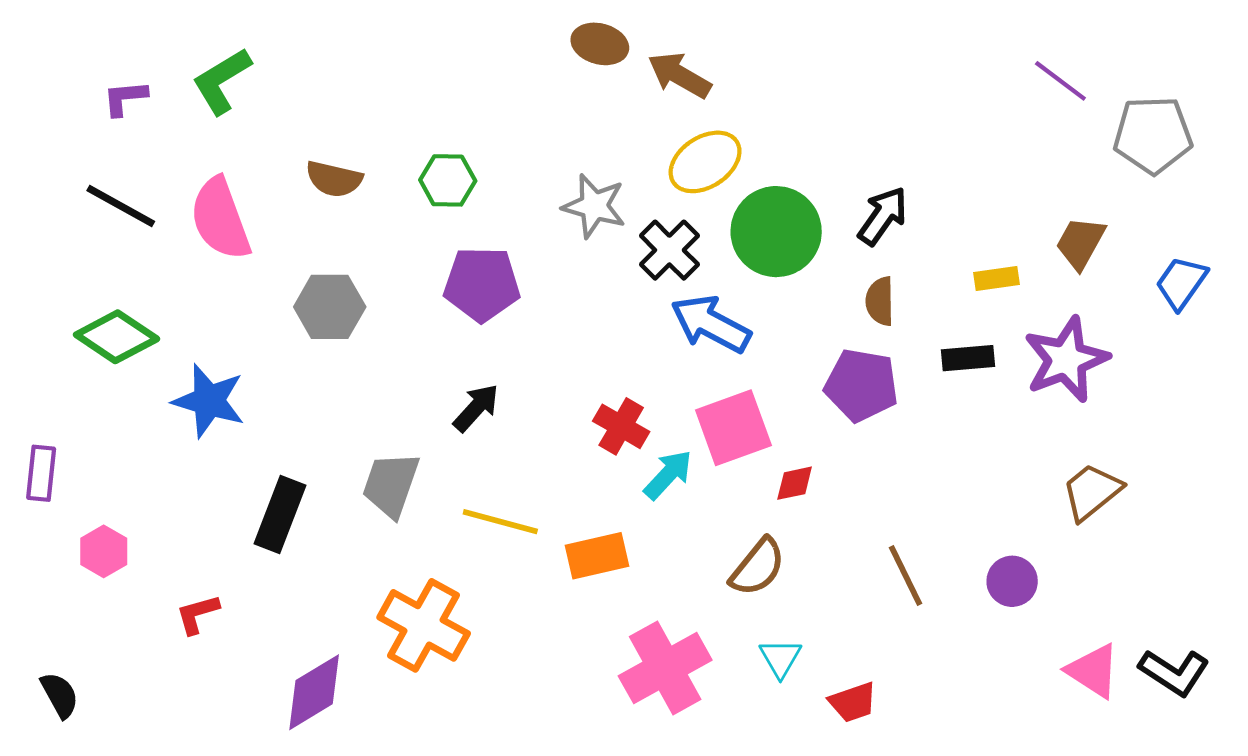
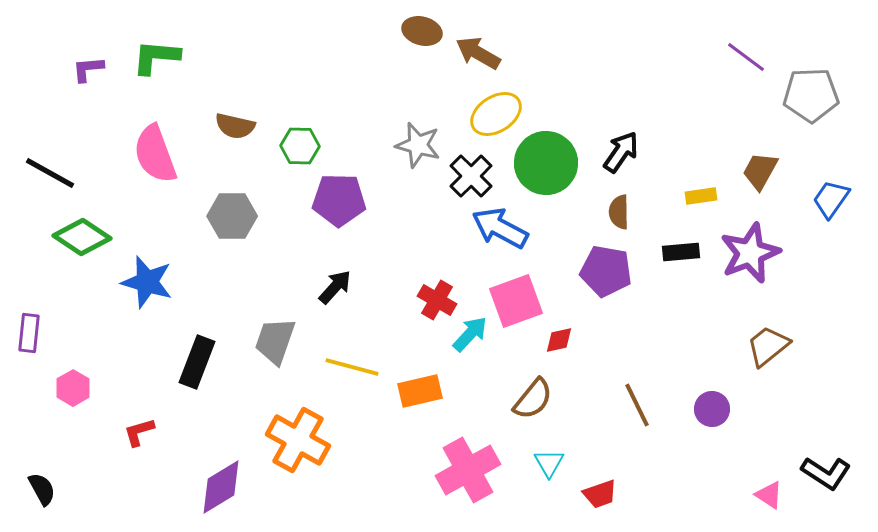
green L-shape: (222, 81) -> (156, 57), turned 36
green hexagon: (448, 180) -> (300, 146), moved
black line: (121, 206) -> (50, 173), moved
pink triangle: (1093, 671) -> (769, 495), moved, size x0.7

